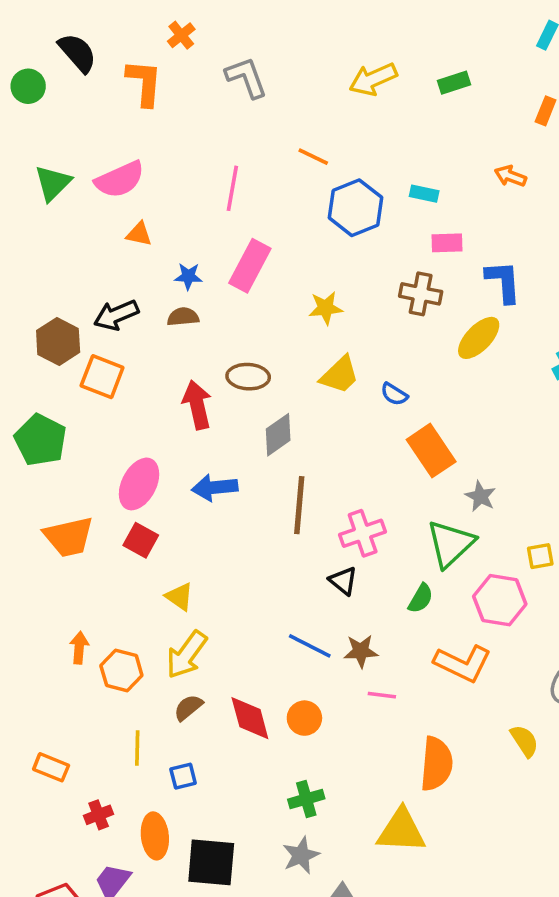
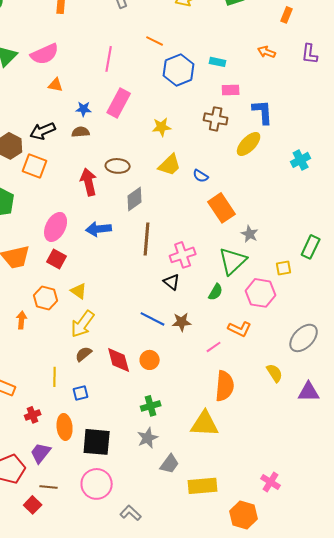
orange L-shape: (463, 663) -> (240, 329), size x0.7
orange hexagon: (121, 671) -> (46, 298), moved
pink line: (382, 695) -> (214, 347), moved, turned -42

